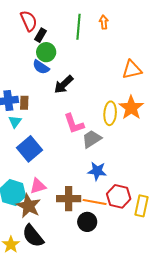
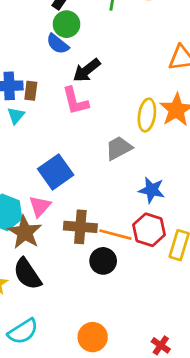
pink L-shape: (74, 124) -> (75, 101), moved
blue square: (29, 149) -> (56, 172), moved
blue star: (97, 171) -> (152, 190), moved
pink triangle: (38, 186) -> (40, 206), turned -36

